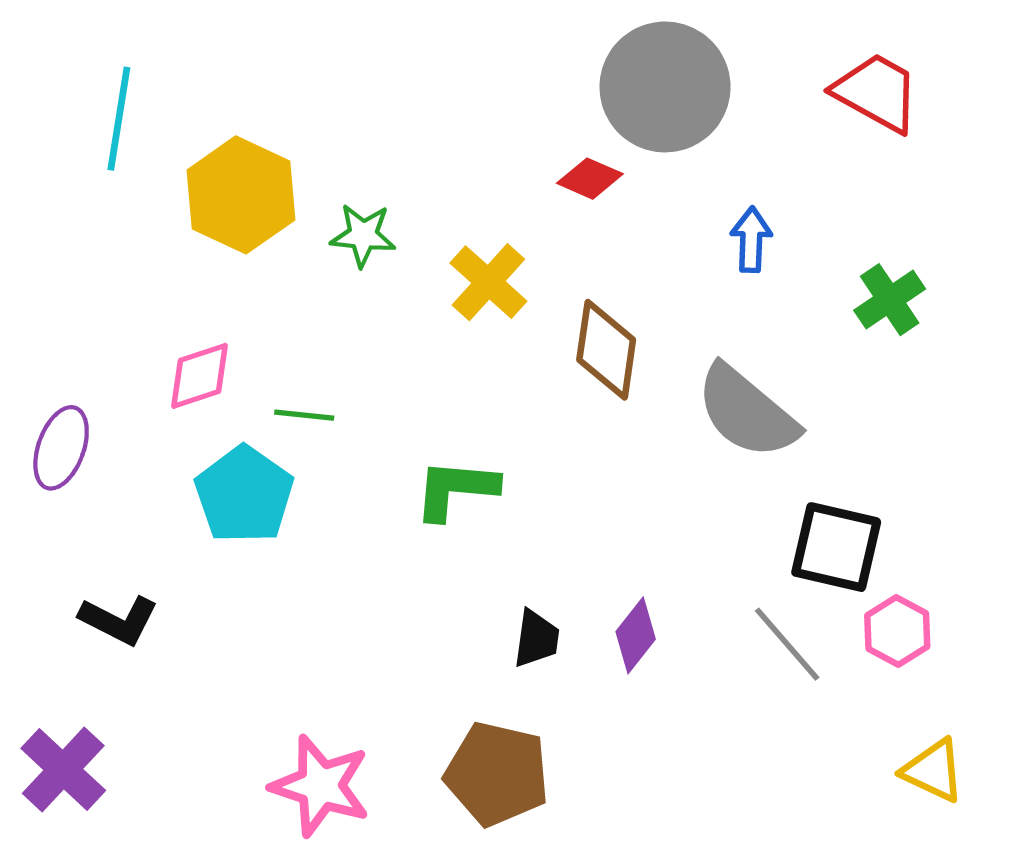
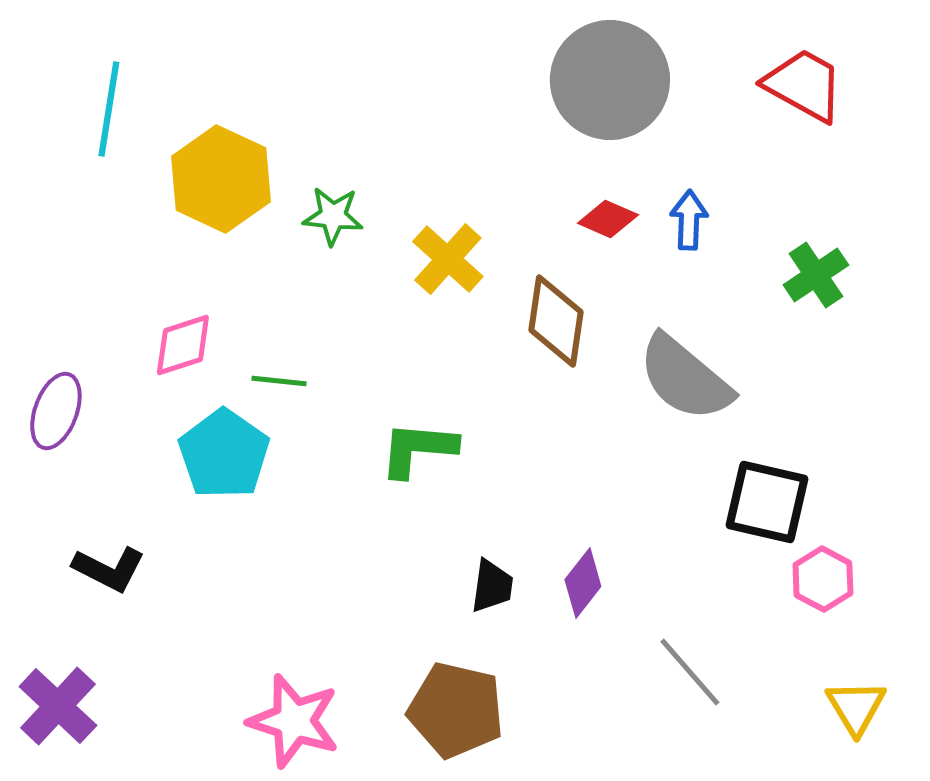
red diamond: (590, 179) -> (608, 219), moved
gray line: (787, 644) -> (690, 672), moved
yellow triangle: (933, 771) -> (856, 707), turned 34

